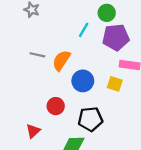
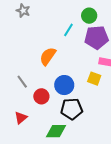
gray line: (37, 55) -> (22, 82), moved, turned 40
blue circle: (83, 81) -> (64, 85), moved

